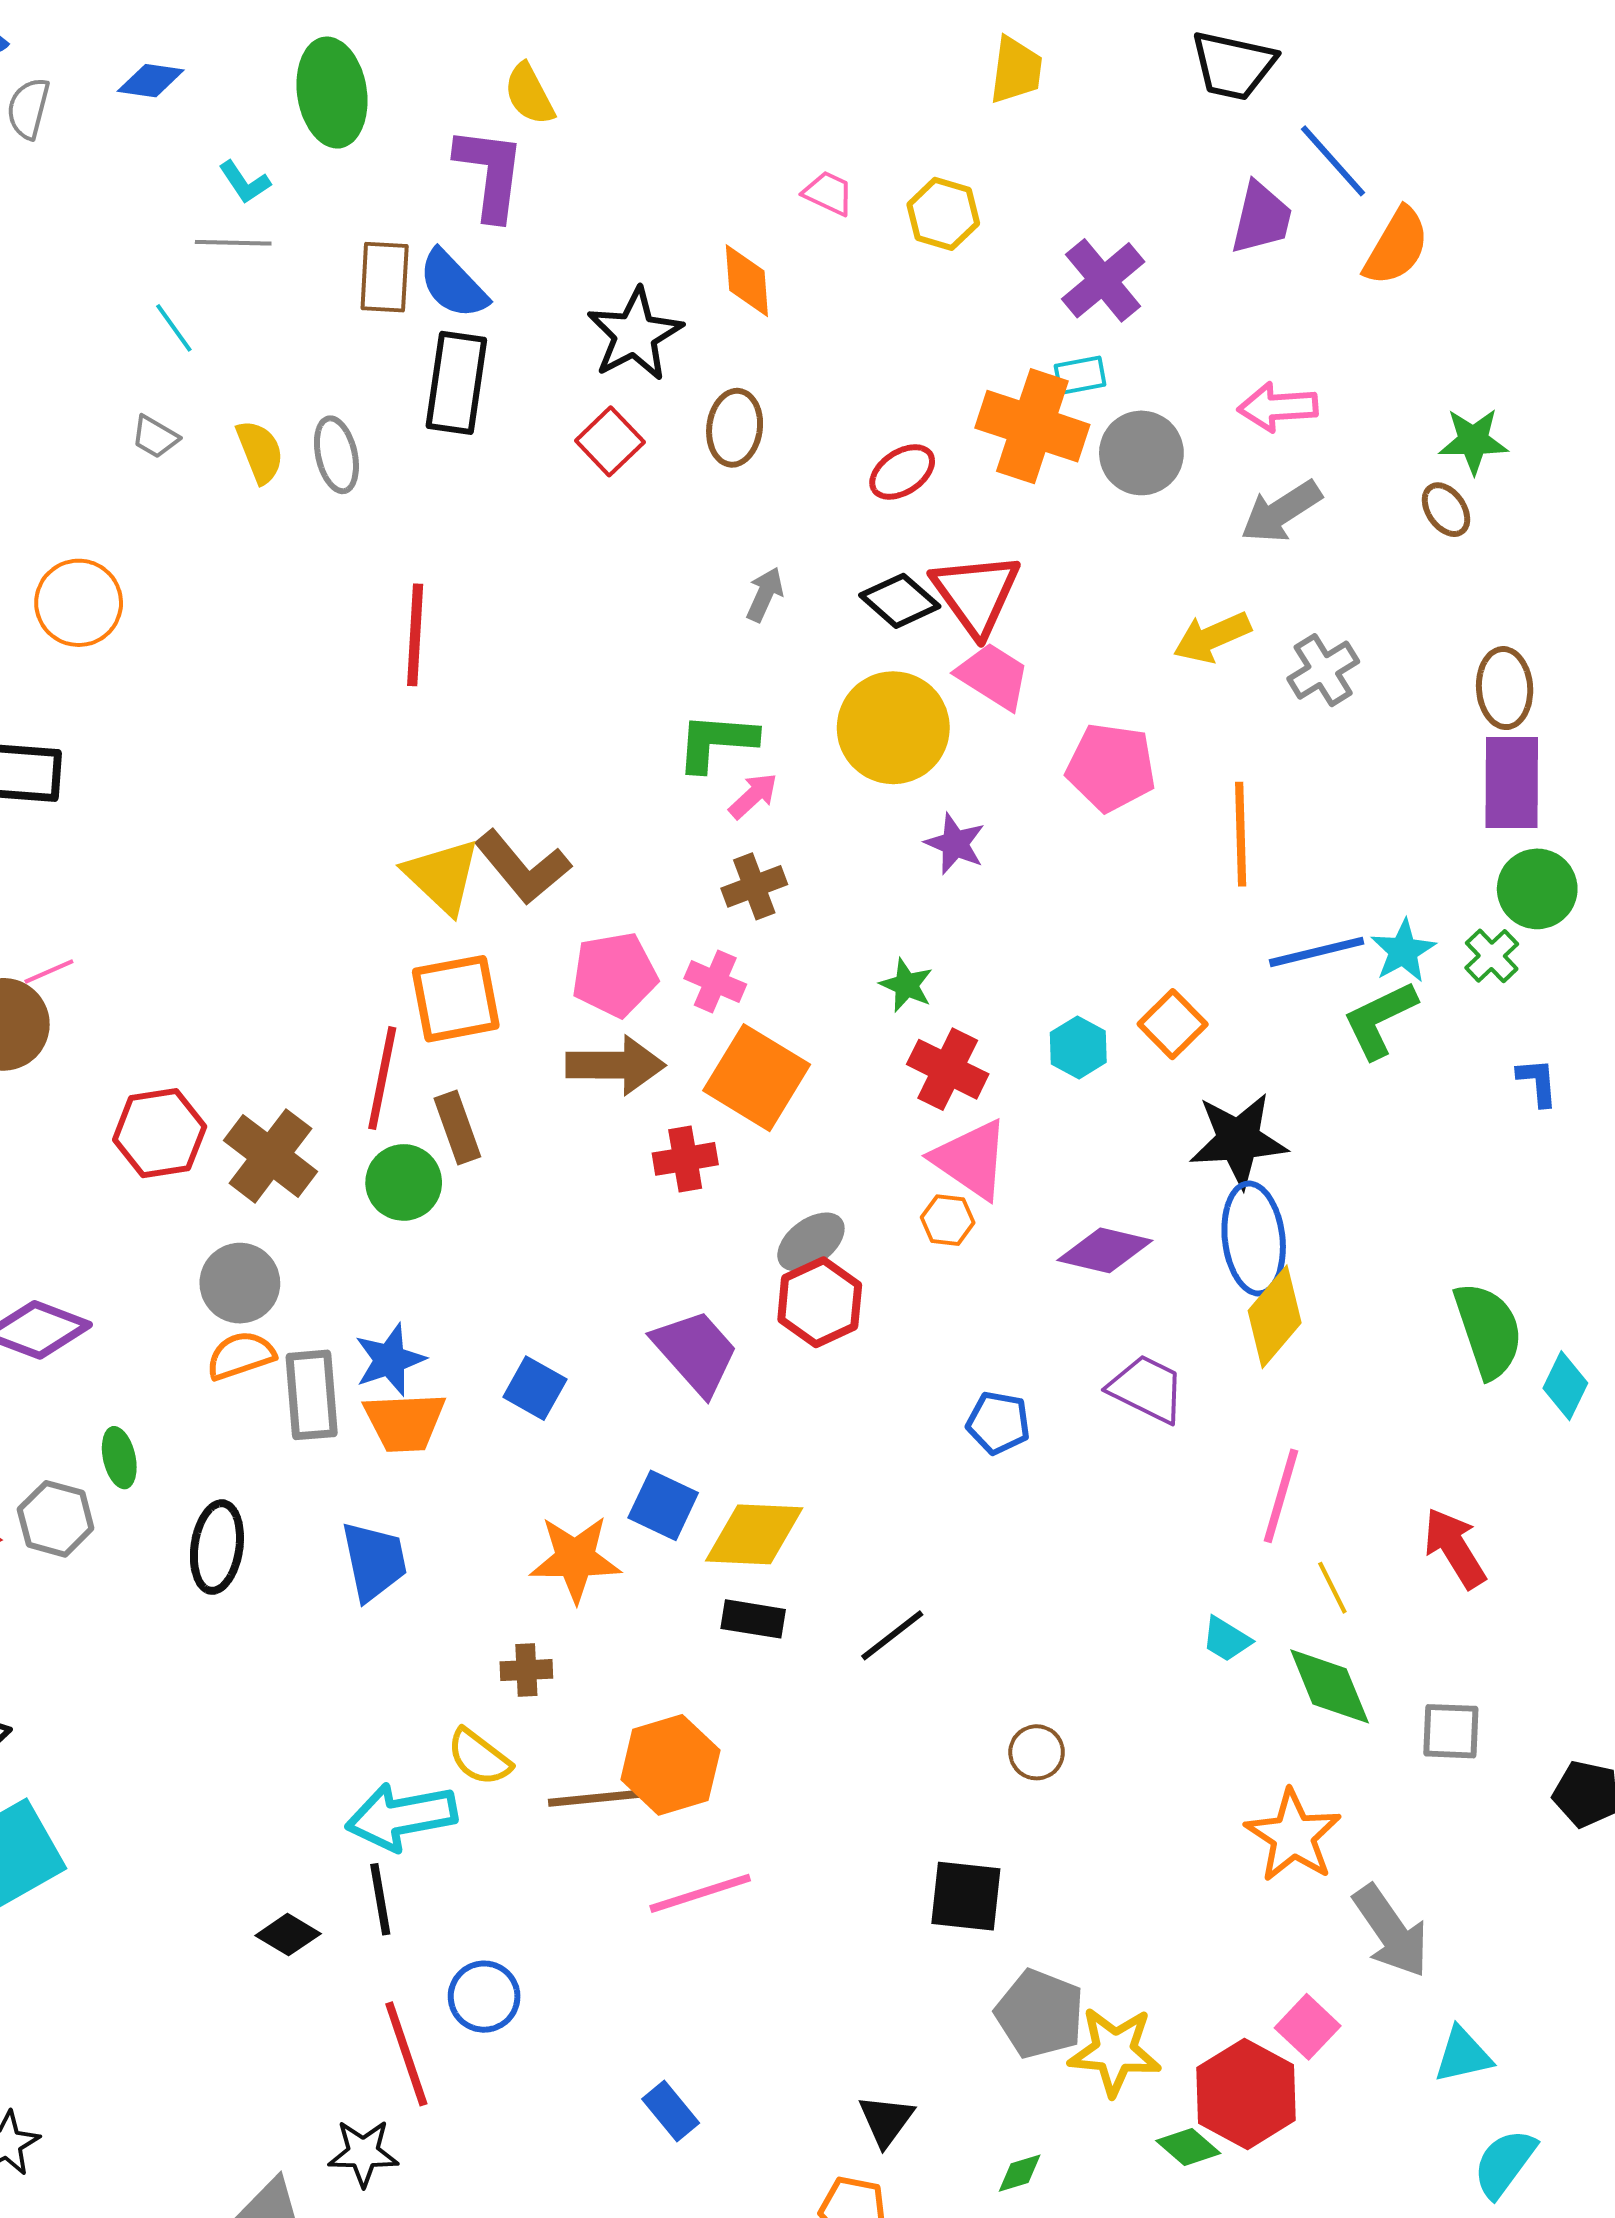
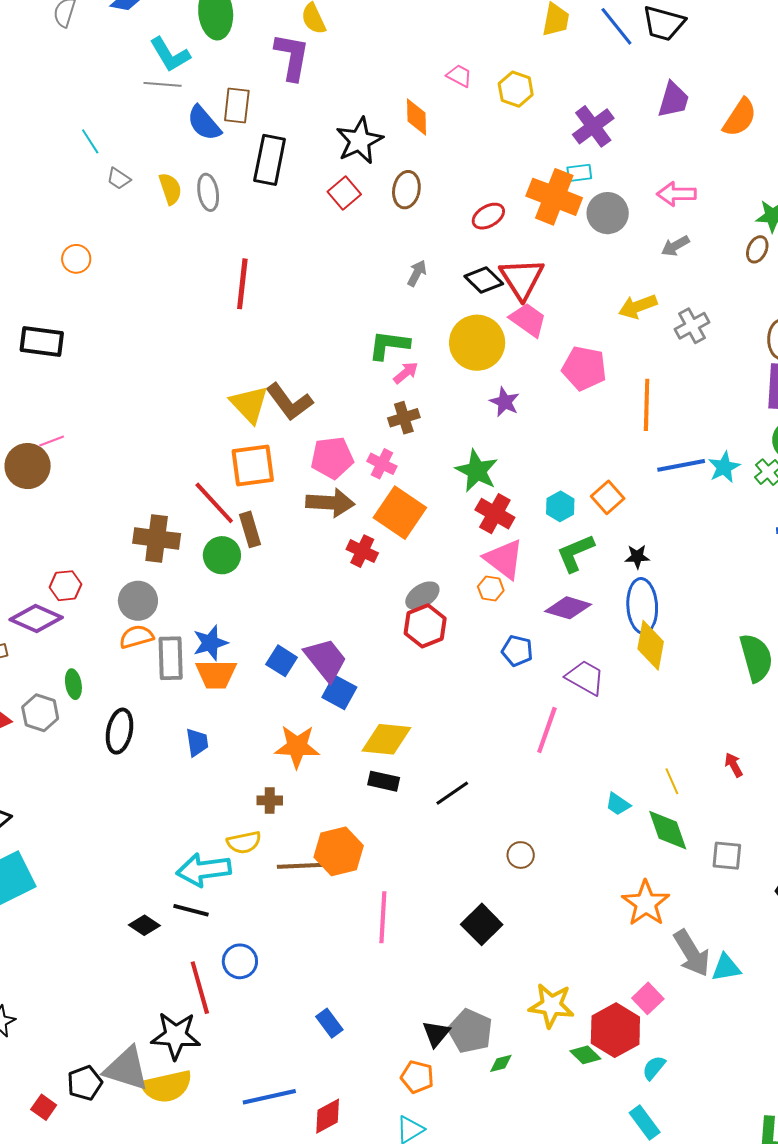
blue line: (1333, 161) -> (616, 26), moved
cyan L-shape: (245, 182) -> (170, 55), size x1.6
blue semicircle: (453, 284) -> (204, 123), moved
cyan line: (174, 328) -> (90, 141), moved
brown ellipse: (1446, 510) -> (757, 249), turned 56
gray arrow: (1281, 512) -> (675, 246), size x0.7
orange circle: (79, 603) -> (76, 259), size x0.7
green star: (906, 985) -> (477, 471), size x1.6
green L-shape: (1380, 1020) -> (575, 553), moved
red line: (382, 1078) -> (214, 503), turned -57
red hexagon: (160, 1133) -> (66, 586), moved, size x0.7
black star: (1238, 1140) -> (637, 557), size x0.5
brown cross: (271, 1156) -> (157, 538), turned -33
red cross: (685, 1159) -> (362, 551), turned 32
yellow diamond: (1275, 1317) -> (651, 645), turned -33
purple trapezoid: (696, 1352) -> (326, 660), moved
blue pentagon: (998, 1423) -> (517, 651), moved
pink line: (1281, 1496) -> (547, 730), moved
blue square: (663, 1505) -> (339, 692), moved
red arrow: (1455, 1548) -> (734, 765), size x0.6
blue trapezoid: (374, 1561) -> (197, 742), size x0.7
yellow semicircle: (479, 1757) -> (244, 842), turned -52
pink line: (700, 1893) -> (383, 917), moved, turned -72
black square: (966, 1896) -> (482, 924), turned 36
black line: (380, 1899) -> (191, 910), turned -69
gray pentagon: (1040, 2014) -> (470, 1031), moved
cyan triangle: (1463, 2055) -> (726, 968), moved
black star: (363, 2153) -> (176, 1036), size x1.4
cyan semicircle: (1504, 2163) -> (654, 1068), moved, size x0.7

